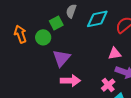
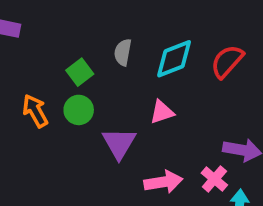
green square: (56, 23) -> (80, 72), moved
pink triangle: (115, 54) -> (162, 112), moved
pink arrow: (70, 81) -> (163, 182), moved

